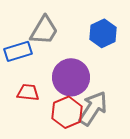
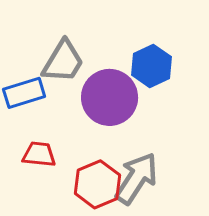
purple circle: (71, 77) -> (110, 97), moved

